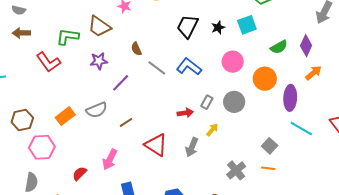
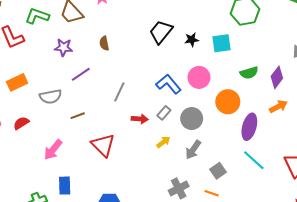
blue L-shape: (189, 67) -> (169, 84), moved
gray line: (157, 68) -> (119, 92), moved, turned 66
orange rectangle: (65, 116) -> (17, 82), moved
gray arrow: (192, 147) -> (193, 150), moved
red semicircle: (80, 174) -> (21, 123), moved

